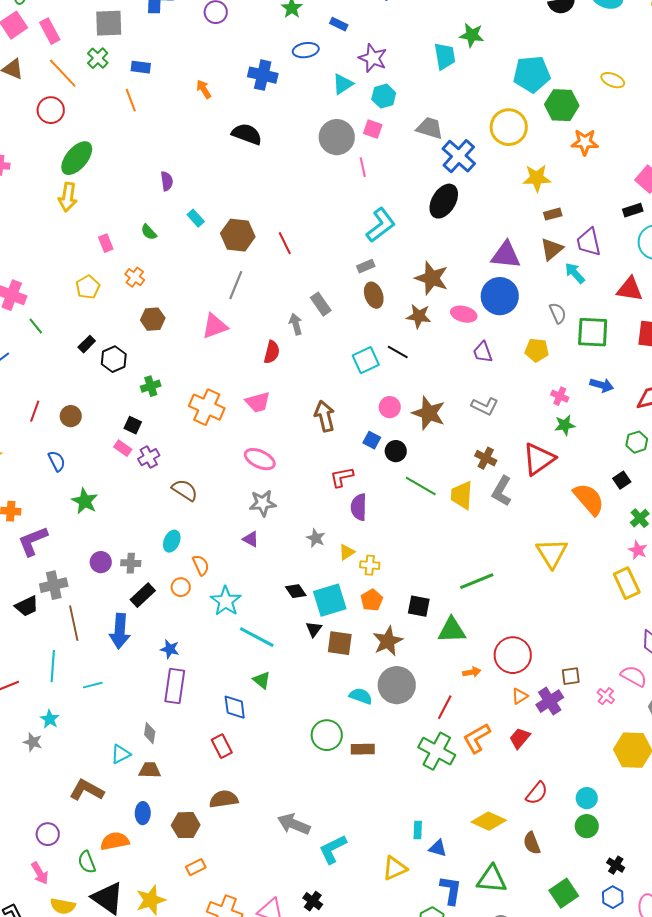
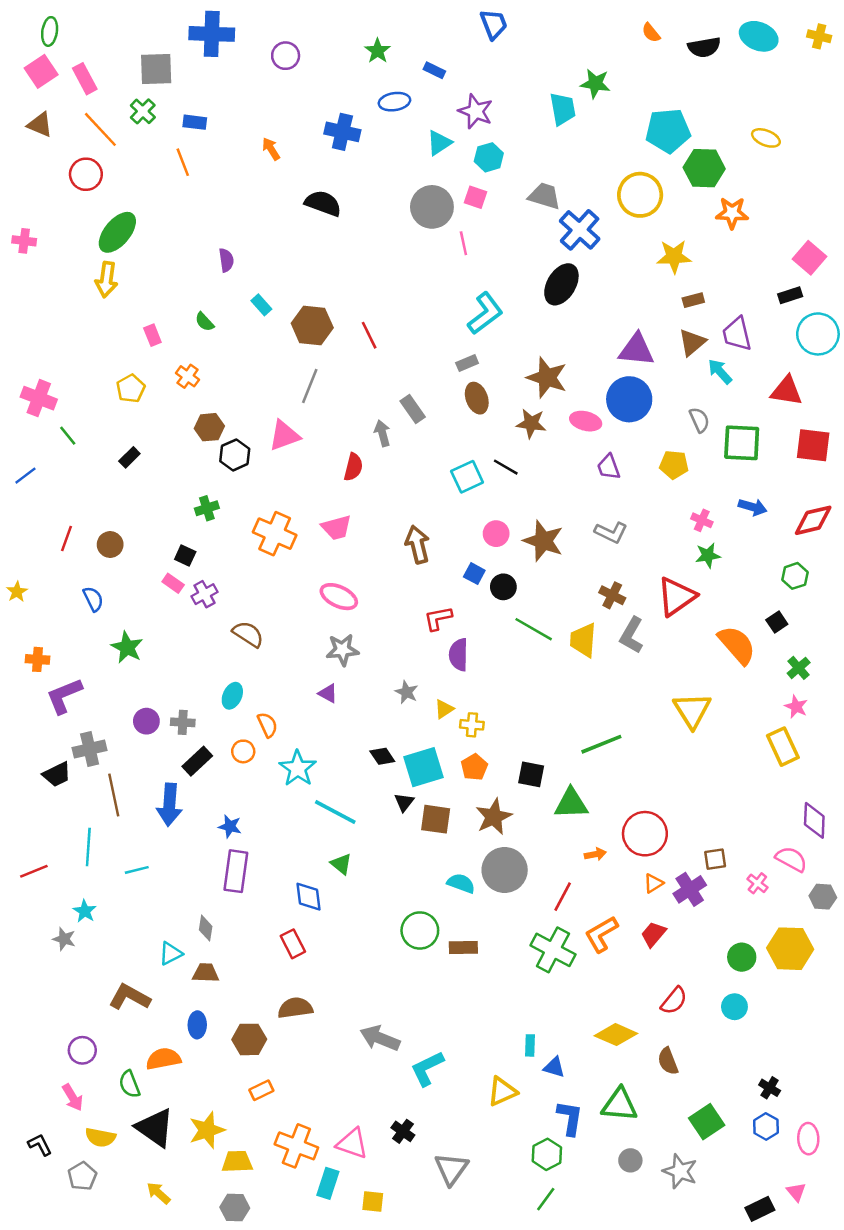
black hexagon: (114, 359) -> (235, 455), moved
green circle: (587, 826) -> (742, 957), moved

